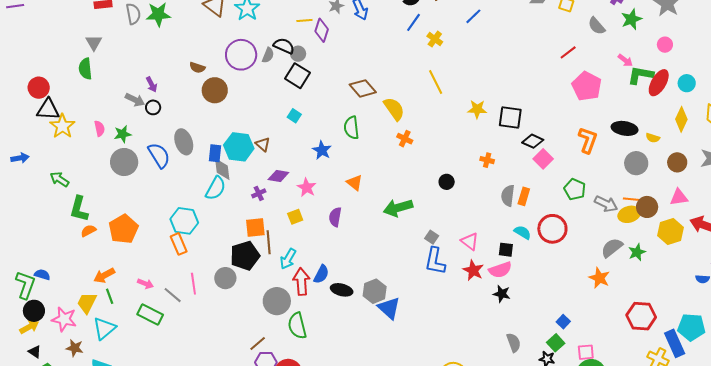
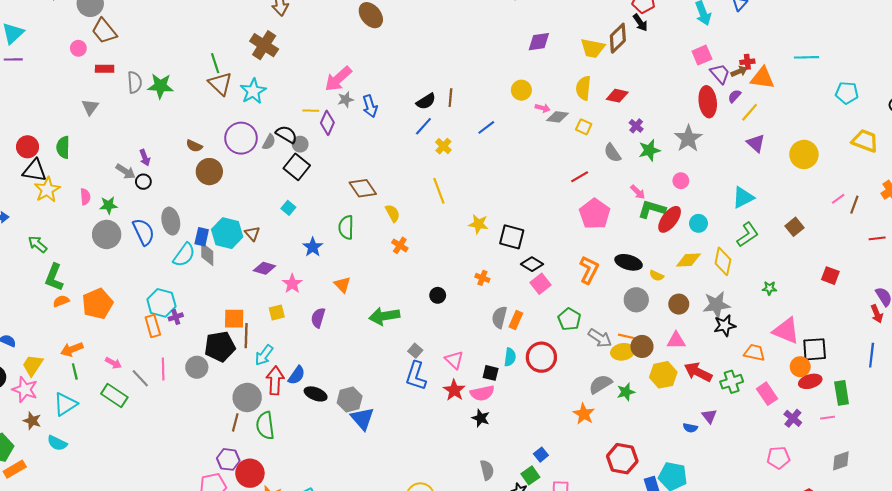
green semicircle: (85, 69) -> (63, 147), moved
yellow semicircle: (394, 109) -> (393, 213), size x0.7
yellow diamond: (681, 119) -> (688, 260), turned 55
cyan semicircle: (216, 188) -> (184, 255), moved
purple cross: (259, 193) -> (176, 317), moved
cyan semicircle: (523, 232) -> (510, 357), turned 60
yellow trapezoid: (87, 303) -> (33, 365), moved
brown line: (258, 343) -> (235, 422), moved, turned -42

